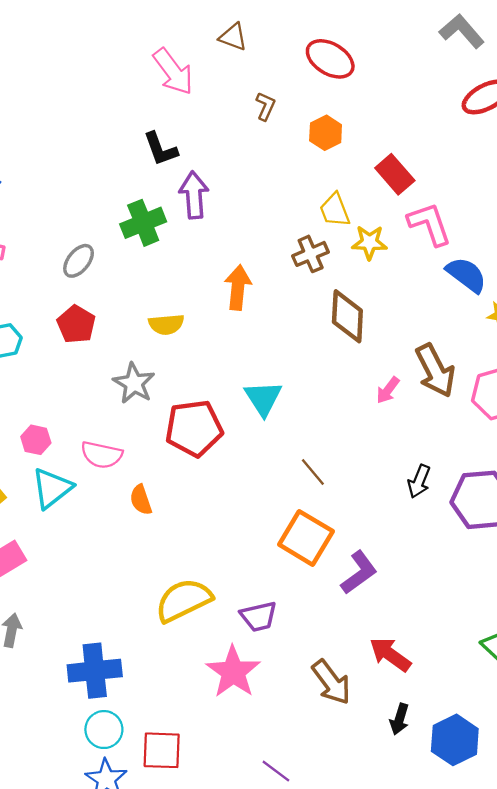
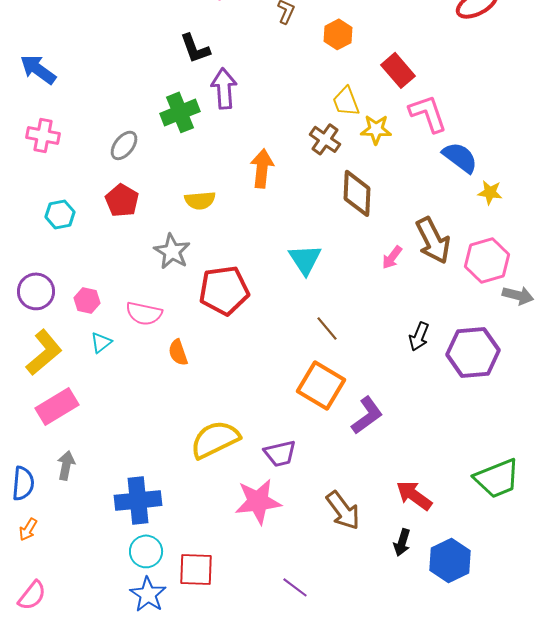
brown cross: (311, 254) -> (325, 139), turned -32
cyan triangle: (263, 398) -> (305, 259), moved
cyan triangle: (52, 488) -> (101, 342), size x0.6
red arrow: (390, 654) -> (414, 495), moved
pink star: (233, 672) -> (258, 501), turned 30

